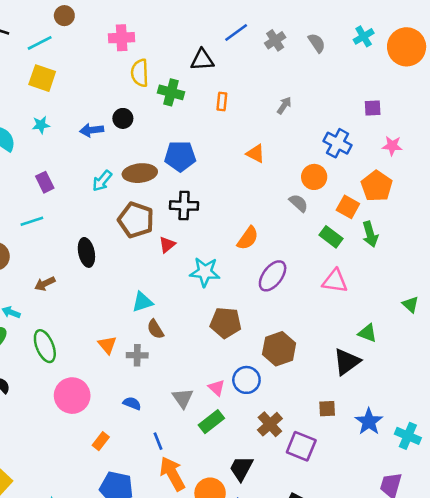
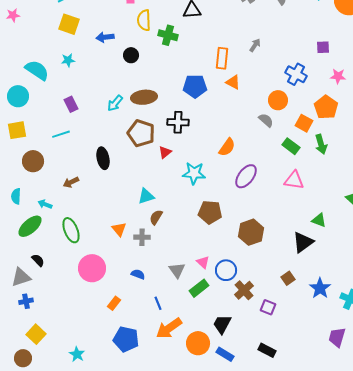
orange rectangle: (222, 101) -> (222, 58), moved, size x1.5
blue arrow: (92, 130) -> (105, 37), moved
blue pentagon: (180, 156) -> (195, 86), moved
brown semicircle: (155, 329) -> (156, 217), turned 63
blue circle: (246, 380) -> (226, 270), moved
brown square: (327, 409) -> (288, 278), turned -32
purple square: (301, 446) -> (268, 307), size x0.7
orange arrow: (172, 474) -> (169, 328), turned -96

